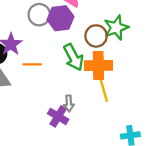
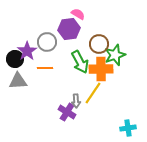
gray circle: (39, 15) -> (47, 42), moved
green star: (116, 28) -> (115, 55), moved
yellow line: (103, 88) -> (93, 93), moved, turned 50

